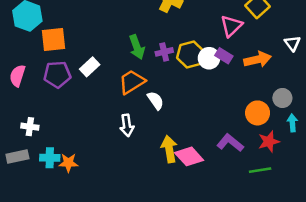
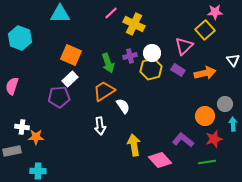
orange square: (53, 40) -> (71, 55), moved, turned 30
purple cross: (164, 52) -> (130, 56), moved
white circle: (209, 58) -> (152, 53), moved
purple pentagon: (57, 74) -> (59, 97), moved
pink diamond: (189, 156) -> (160, 160), moved
cyan cross: (50, 158) -> (38, 171), moved
orange star: (68, 163) -> (36, 137), moved

